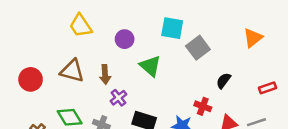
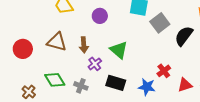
green triangle: (150, 66) -> (119, 50), moved
black semicircle: (224, 81) -> (184, 36), moved, size x1.5
red cross: (203, 106) -> (164, 71), turned 32

